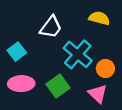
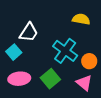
white trapezoid: (51, 27) -> (29, 32), moved

